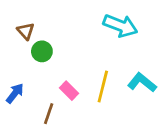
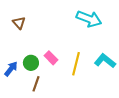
green circle: (42, 51) -> (31, 63), moved
pink rectangle: (69, 91) -> (51, 58), moved

